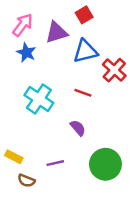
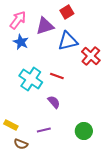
red line: (83, 93) -> (57, 76), moved
purple semicircle: (78, 128) -> (54, 102), moved
green circle: (105, 164) -> (84, 131), size x0.7

